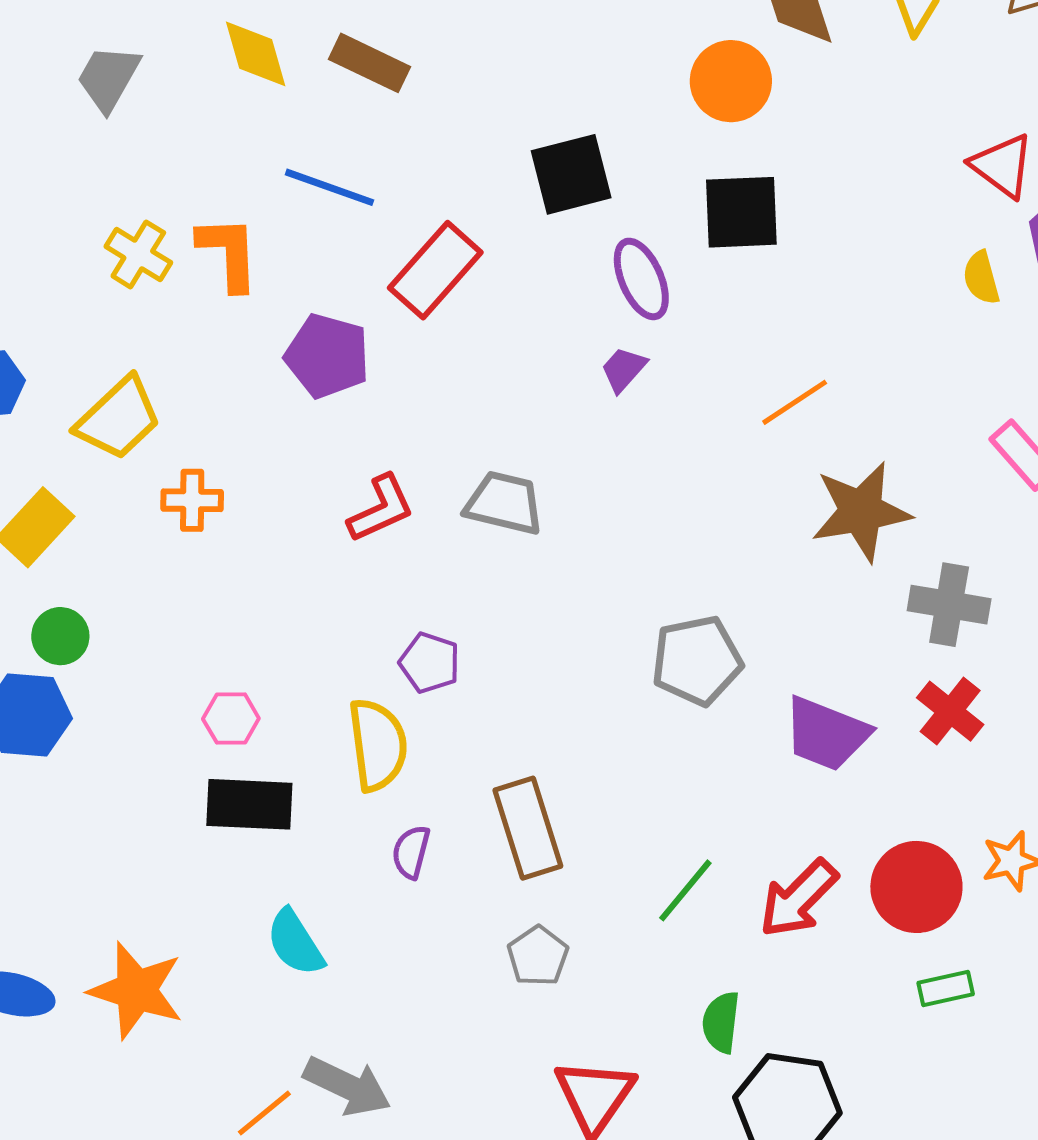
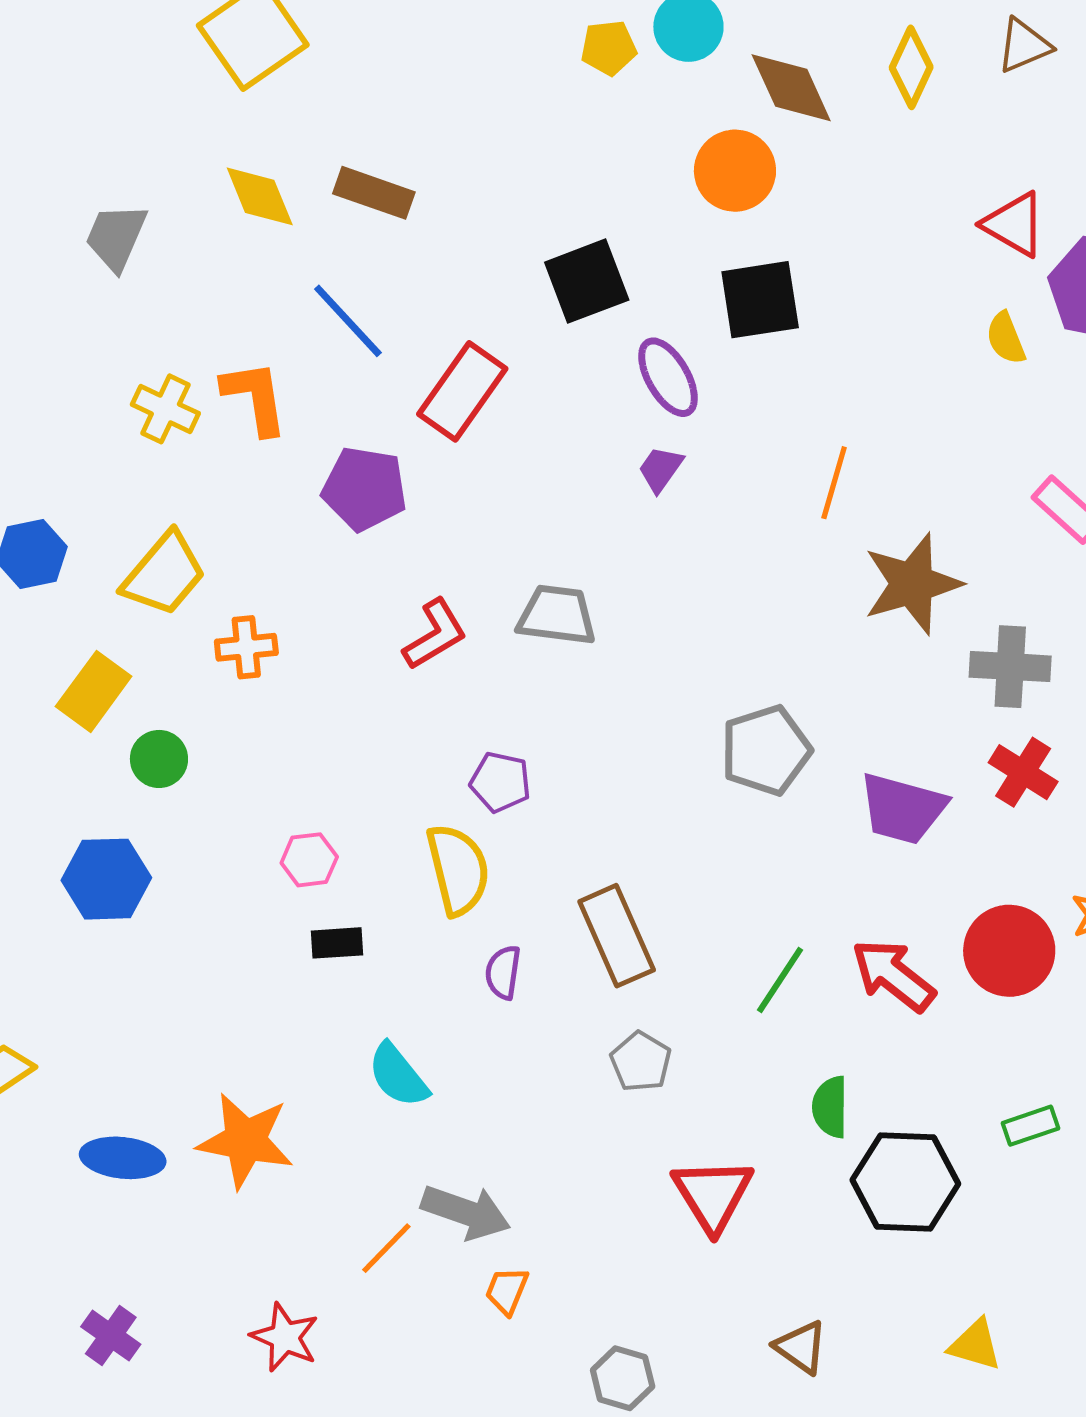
blue line: (329, 187) -> (348, 321), turned 34
orange line: (795, 402) -> (834, 483), turned -34
green circle: (60, 636) -> (159, 759), moved
black rectangle: (249, 804) -> (337, 943), size x0.6
red arrow: (798, 898) -> (893, 975), turned 90
green rectangle: (946, 988) -> (1031, 1126), moved

